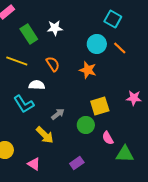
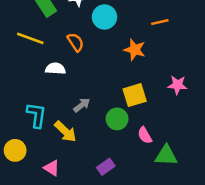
cyan circle: (97, 44) -> (104, 17), moved
orange line: (120, 48) -> (160, 22), turned -56
orange star: (88, 70) -> (135, 50), moved
cyan L-shape: (24, 104) -> (36, 115), moved, turned -140

